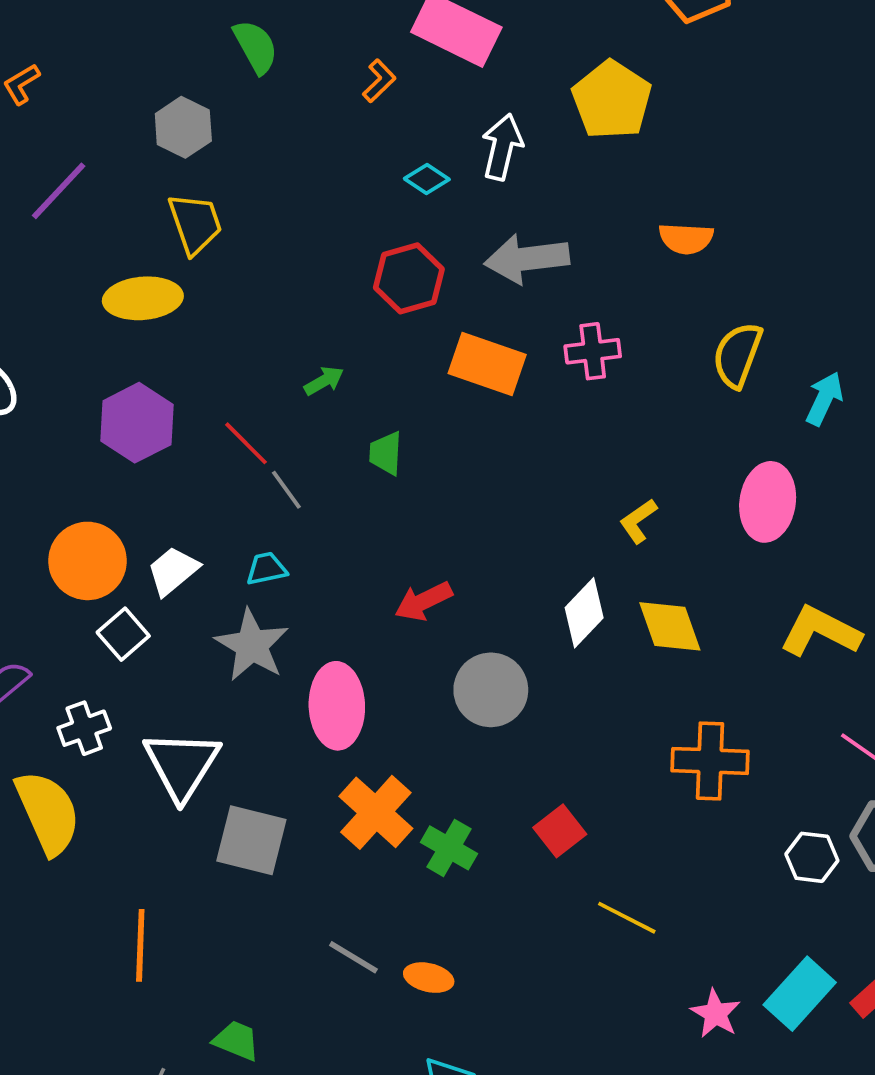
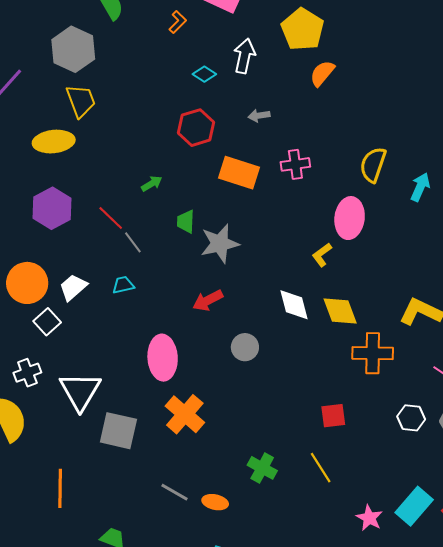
gray hexagon: (183, 127) -> (73, 49), size x1.4
orange semicircle: (686, 238) -> (322, 73), moved, turned 128
gray arrow: (527, 259) -> (259, 116), size x0.5
pink ellipse: (768, 502) -> (350, 218), moved
white diamond: (584, 613) -> (294, 305), turned -57
gray star: (252, 645) -> (220, 244), moved, turned 30
gray circle: (491, 690) -> (245, 347), size x0.7
orange cross: (710, 761) -> (373, 353), moved
red square: (560, 831) -> (333, 416), moved, turned 32
green cross: (449, 848) -> (262, 468), moved
white hexagon: (812, 857) -> (411, 418), moved
yellow line: (627, 918) -> (321, 468), turned 32

